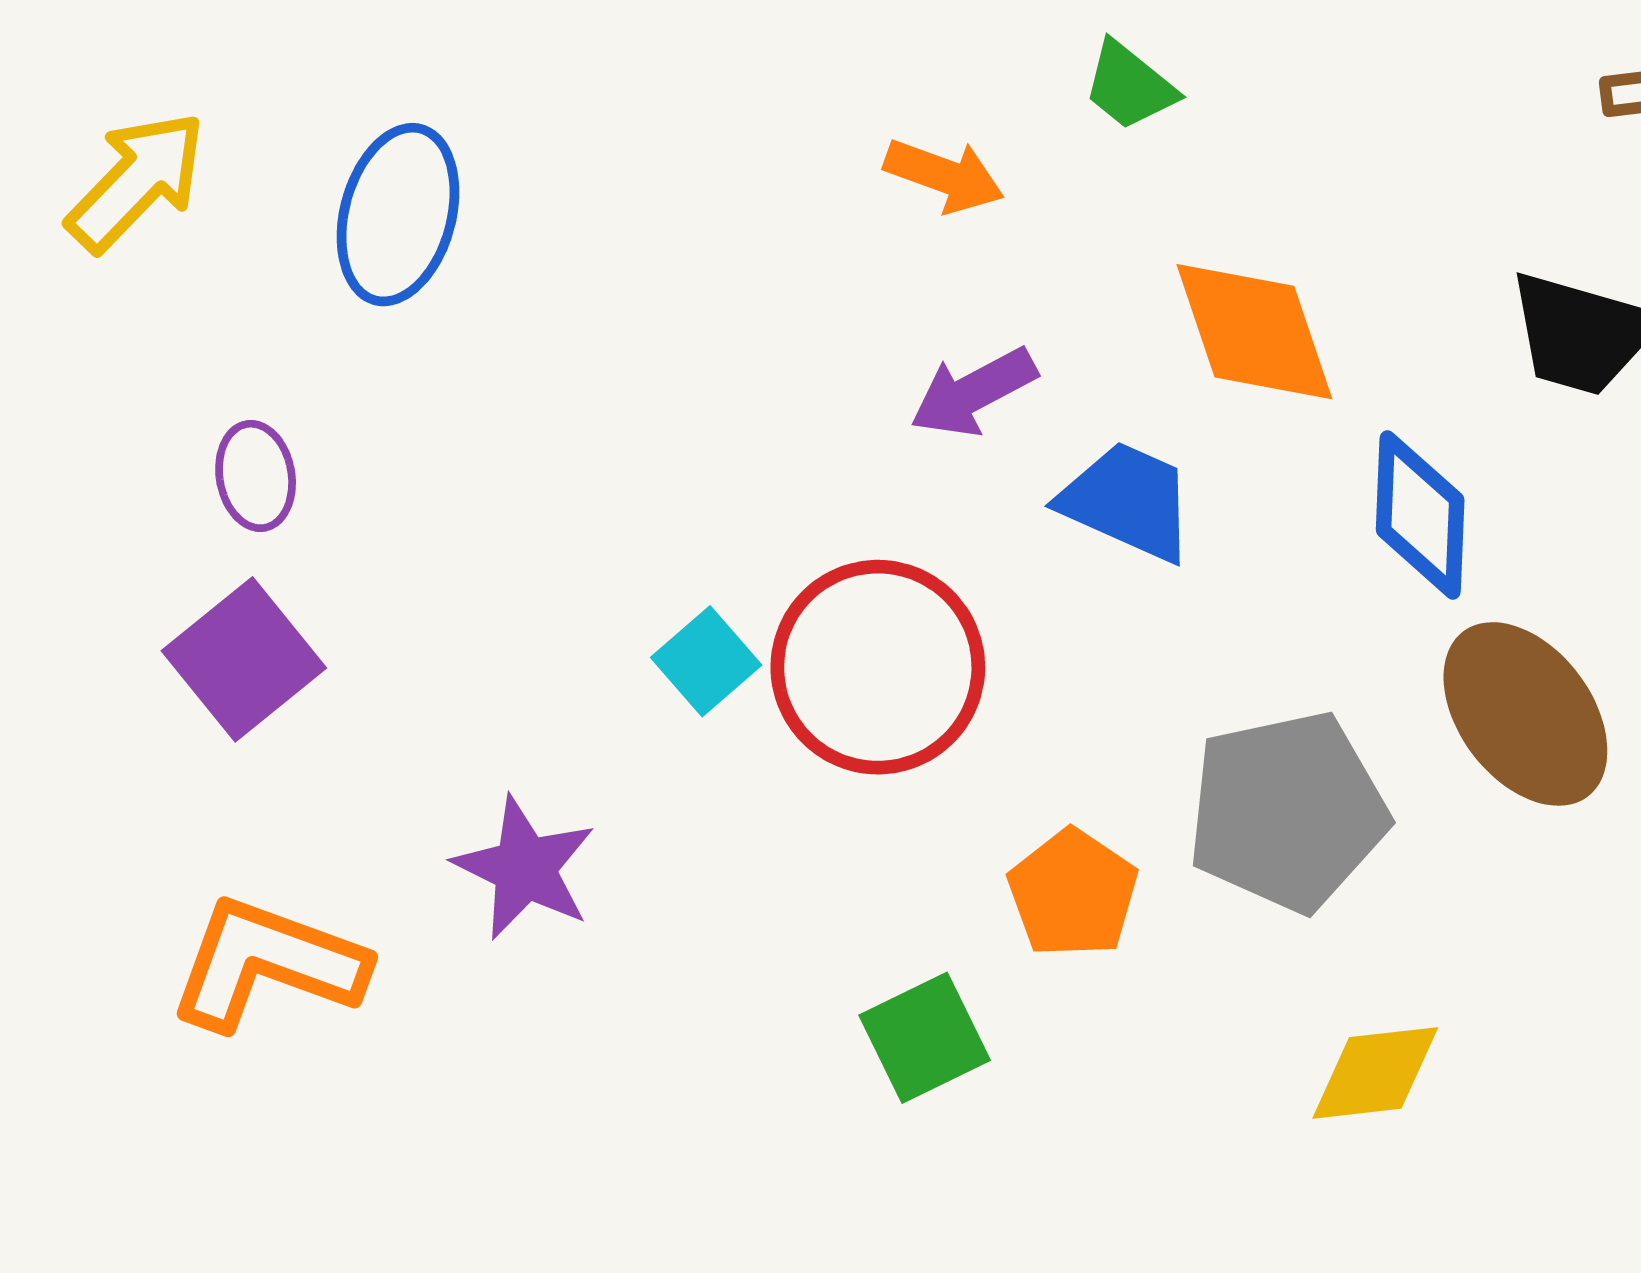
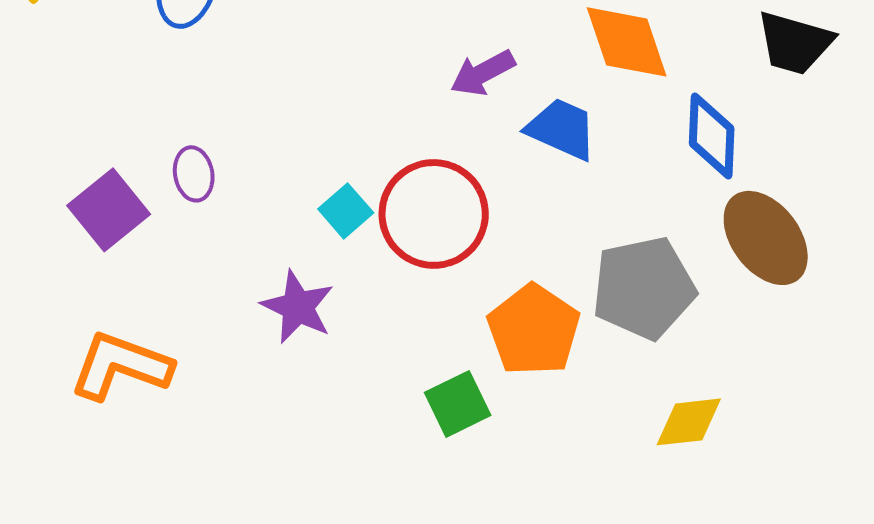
purple ellipse: (256, 476) -> (194, 174), moved
purple star: (525, 868) -> (298, 307), moved
orange pentagon: (1073, 893) -> (534, 330), size x1.4

